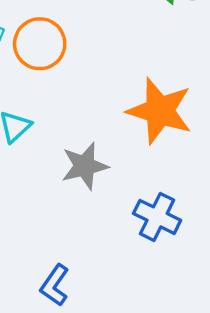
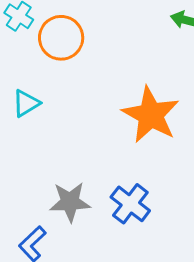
gray star: (85, 166) -> (70, 202), moved

